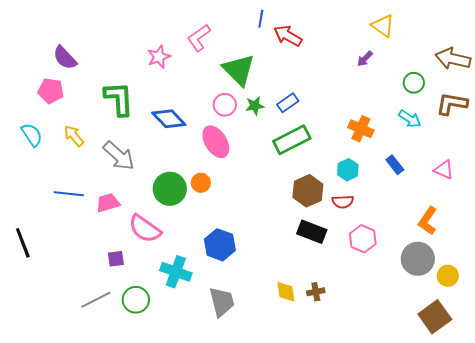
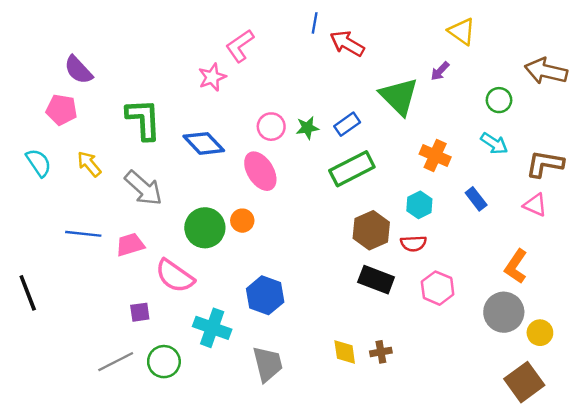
pink star: (159, 57) -> (212, 77), moved
green triangle: (239, 70) -> (399, 96), moved
brown L-shape: (452, 104) -> (545, 164), moved

